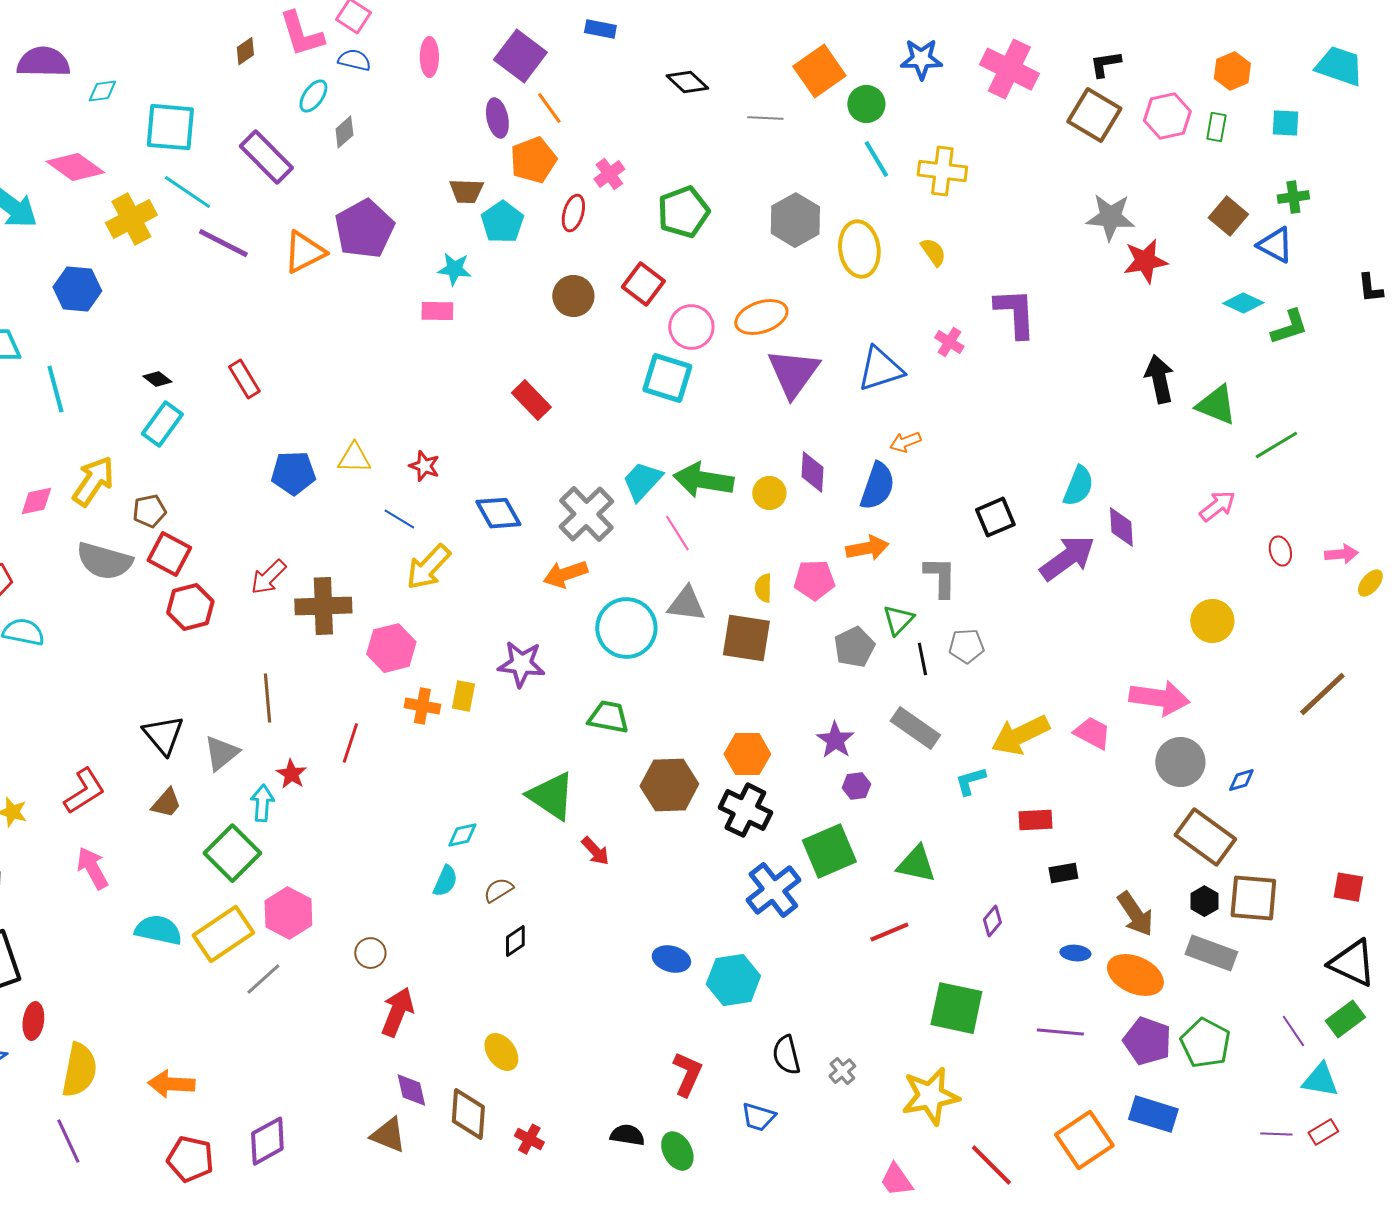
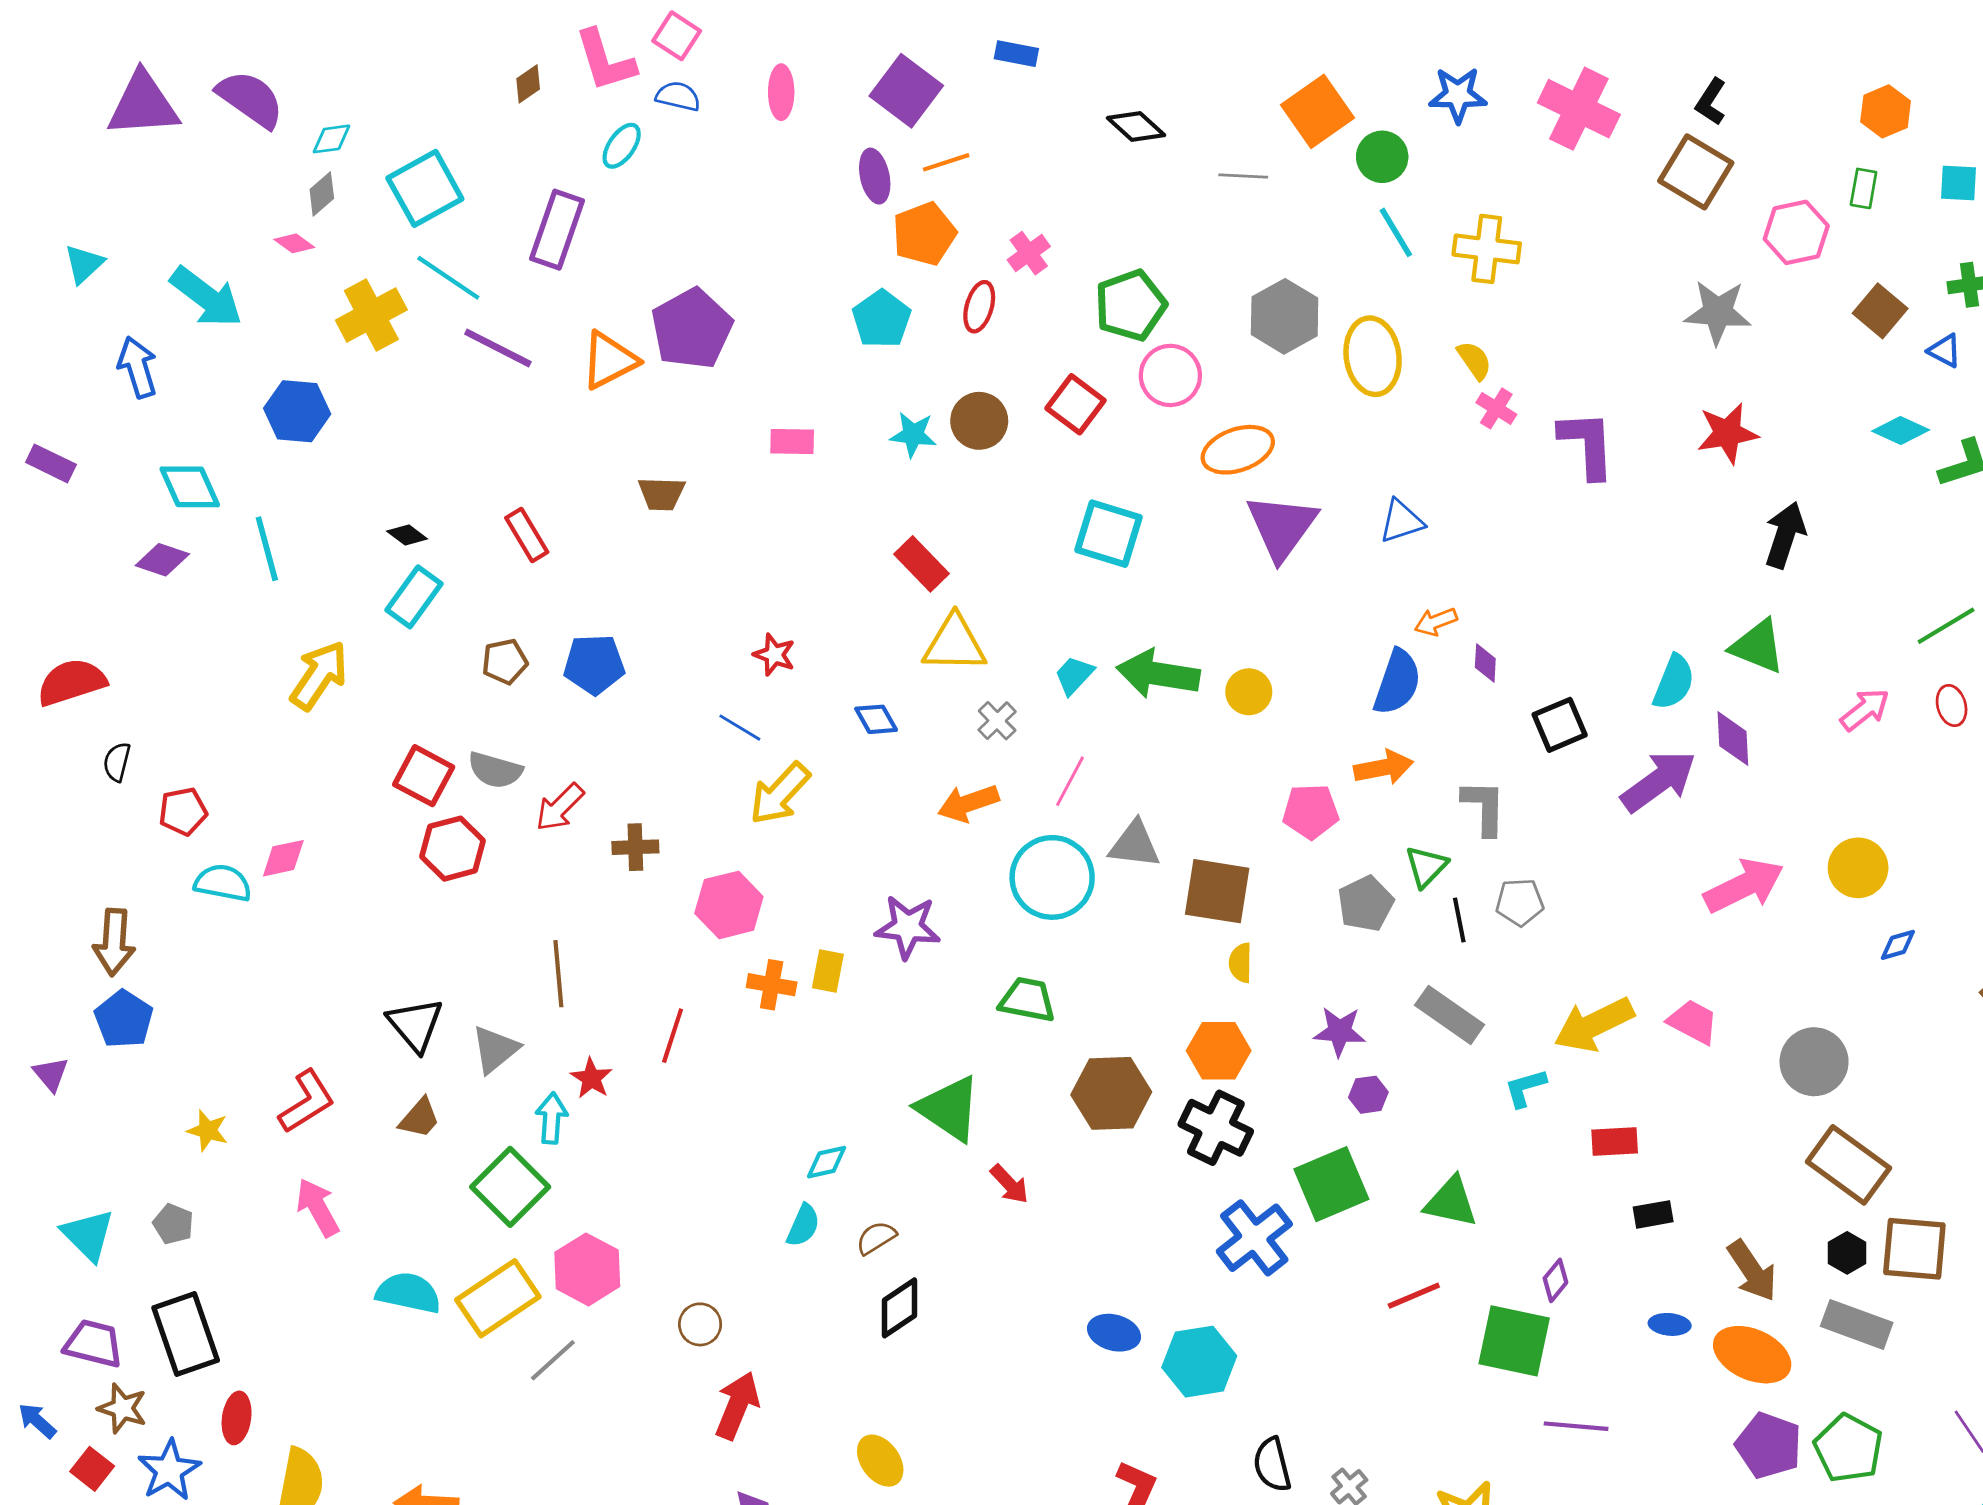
purple semicircle: (43, 62) -> (250, 99), turned 34
black L-shape: (1105, 64) -> (1711, 102), turned -48
orange line: (549, 108) -> (946, 162), turned -72
pink hexagon: (1167, 116) -> (1796, 232), moved
cyan square: (170, 127) -> (425, 188), turned -34
gray diamond: (344, 132) -> (322, 194), moved
purple rectangle: (266, 157) -> (557, 230), turned 64
pink diamond: (75, 167) -> (294, 243), size x0.5
brown trapezoid: (466, 191) -> (662, 494), moved
blue triangle: (1275, 245) -> (1945, 351), size x0.7
red star: (1145, 261) -> (1727, 433), moved
cyan star: (454, 269) -> (913, 435), moved
pink circle: (691, 327) -> (1170, 375), moved
pink cross: (949, 342) -> (1496, 408), moved
blue triangle: (880, 369) -> (1401, 521), size x0.7
black arrow: (1159, 379) -> (1785, 535), turned 30
green triangle: (1216, 405) -> (1758, 646), moved
yellow triangle: (354, 458) -> (954, 644), moved, size x1.4
purple diamond: (812, 472) -> (1485, 663), moved, size x0.7
cyan trapezoid: (642, 481) -> (1074, 675), size x0.7
pink diamond: (36, 501) -> (283, 858), moved
brown pentagon: (149, 511) -> (505, 662), moved
blue diamond: (498, 513) -> (876, 719), size x0.7
gray cross: (586, 514) -> (997, 721), size x0.5
pink line: (677, 533) -> (1070, 781), moved, turned 60
red ellipse: (1280, 551) -> (1952, 706), moved
gray semicircle: (104, 561) -> (495, 770), moved, size x0.7
yellow semicircle: (763, 588) -> (1241, 963), moved
brown cross: (323, 606) -> (635, 847), size x0.6
pink arrow: (1159, 698) -> (1744, 886), moved, turned -34
purple star: (835, 740) -> (1340, 1031), turned -30
blue diamond: (1241, 780) -> (1898, 945), moved
black diamond: (515, 941) -> (899, 1308), size x1.4
green square: (956, 1008) -> (1514, 1341), moved
purple line: (1060, 1032) -> (1576, 1426), moved

